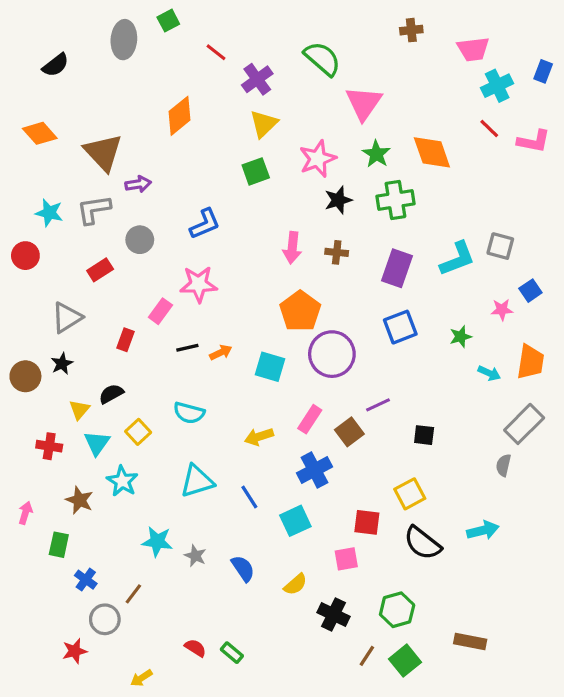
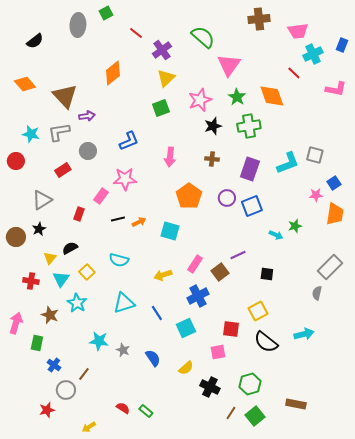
brown cross: (411, 30) -> (259, 19), size x1.5
red line: (489, 129) -> (294, 73), moved
pink arrow: (292, 248) -> (170, 157), moved
green star: (461, 337) -> (295, 226), moved
purple circle: (332, 354) -> (227, 198), moved, size x0.6
orange trapezoid: (530, 362) -> (335, 214), moved
cyan arrow: (489, 373) -> (276, 235), moved
pink arrow: (25, 513) -> (16, 323), size x1.5

